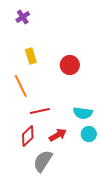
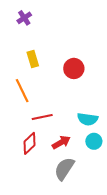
gray semicircle: (43, 161) -> (64, 169), moved

